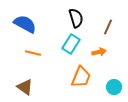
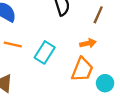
cyan rectangle: (71, 44) -> (45, 52), moved
orange trapezoid: (81, 77) -> (82, 70), moved

